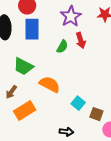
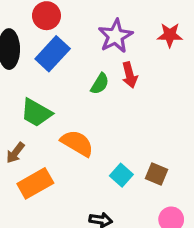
blue rectangle: (32, 29) -> (53, 54), turned 40
brown square: (96, 114) -> (156, 174), moved

